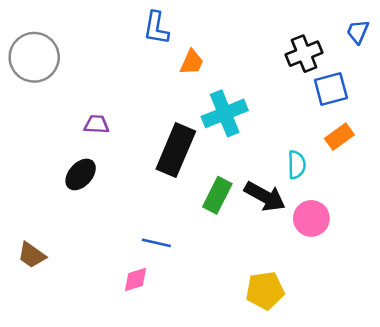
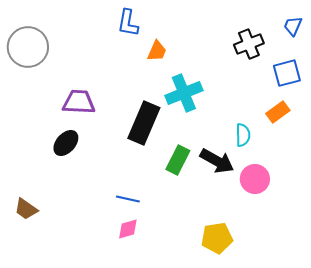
blue square: (331, 89) -> (287, 73), moved
purple trapezoid: (96, 124) -> (79, 102), size x1.6
pink diamond: (136, 279) -> (128, 229), moved

